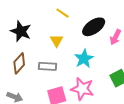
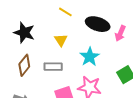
black ellipse: (94, 27) -> (98, 24), turned 55

